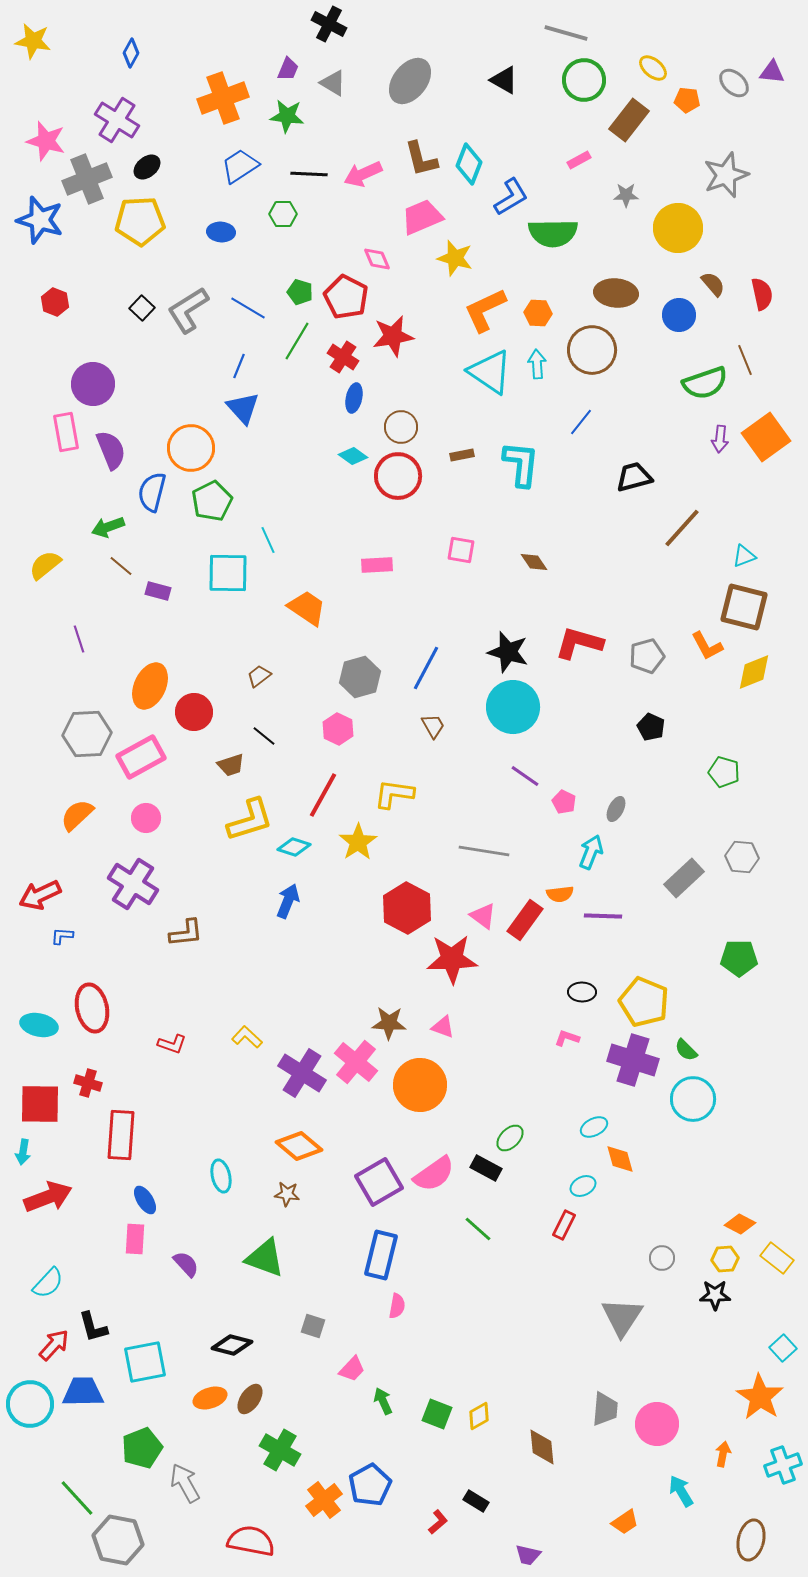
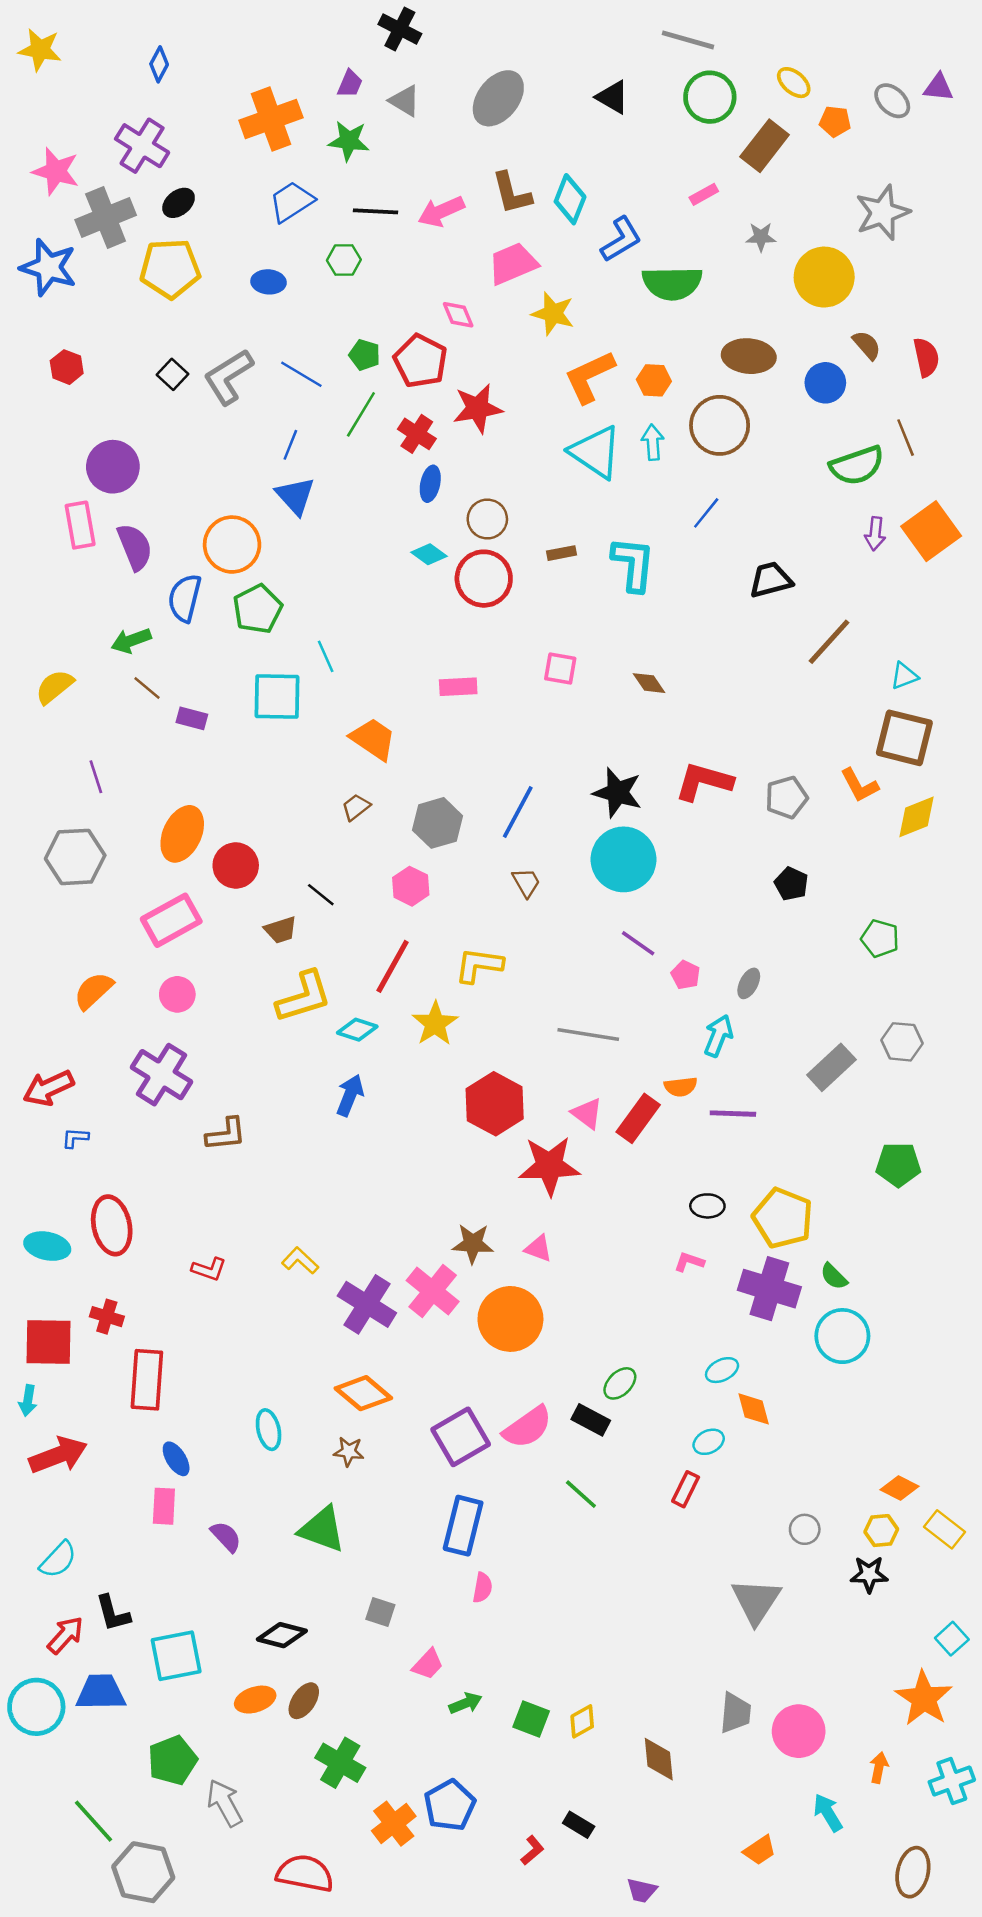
brown trapezoid: (259, 676) -> (356, 807), moved
gray hexagon: (87, 734) -> (75, 857), moved
green arrow: (383, 1401) -> (465, 1703), turned 92

